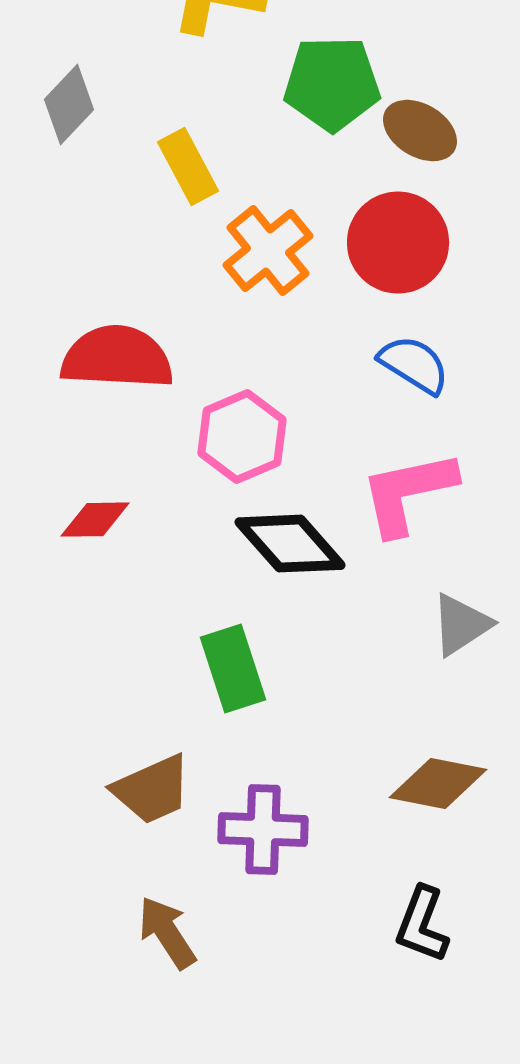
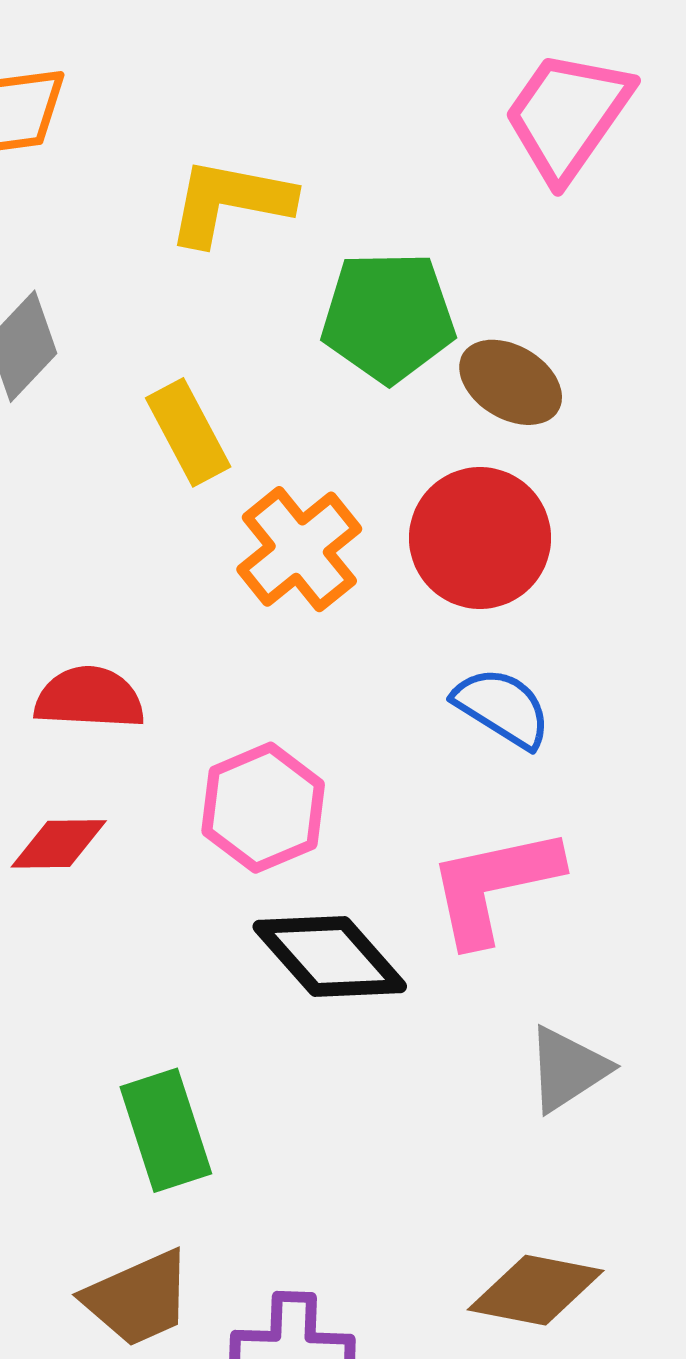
red semicircle: (117, 358) -> (89, 698), size x0.7
red diamond: (95, 520) -> (59, 844), moved
green rectangle: (233, 669) -> (166, 1130), moved

